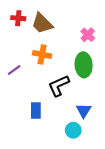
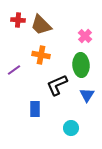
blue triangle: (84, 111) -> (87, 95), moved

